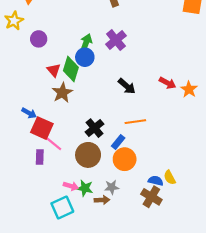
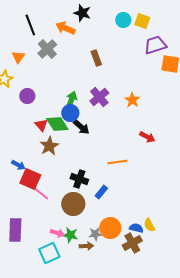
green diamond: (71, 69) -> (57, 124), turned -50
black arrow: (127, 86) -> (81, 127), moved
orange star: (189, 89) -> (132, 100), moved
orange line: (135, 122) -> (117, 162), moved
black cross: (94, 128) -> (79, 179), turned -30
purple rectangle: (40, 157) -> (15, 230), moved, size x1.6
orange circle: (125, 159) -> (110, 228), moved
brown cross: (151, 197) -> (132, 243), turned 30

